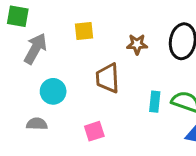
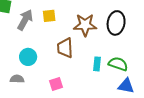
brown star: (137, 44) -> (85, 25), size x1.6
gray arrow: (35, 49) -> (25, 20), moved

